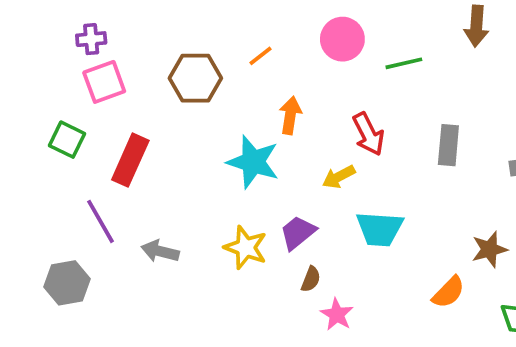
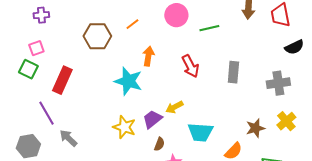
pink square: (104, 82) -> (36, 48), moved, size x0.7
yellow arrow: (339, 177) -> (174, 107), moved
cyan trapezoid: (380, 229) -> (200, 132), moved
gray arrow: (160, 251) -> (68, 138), moved, turned 30

